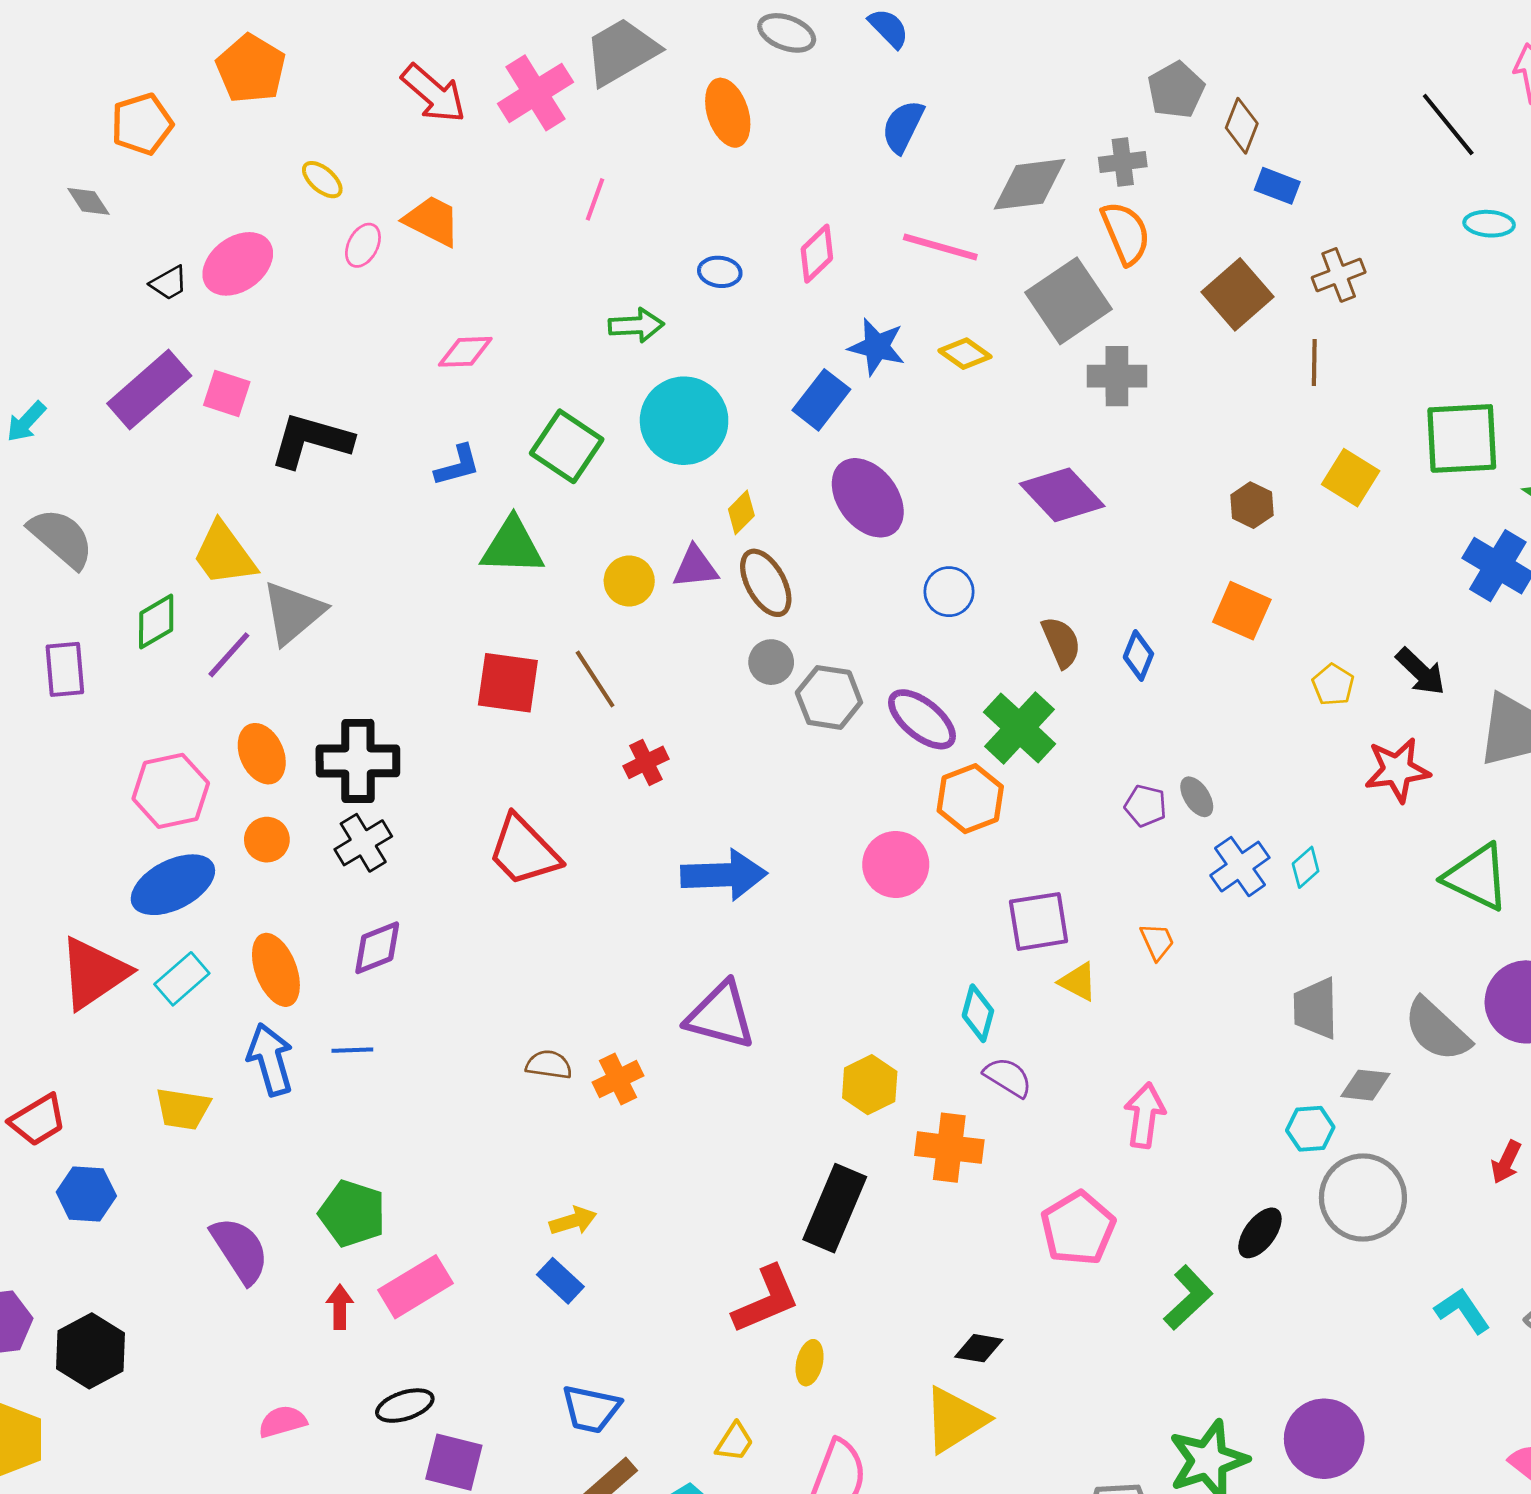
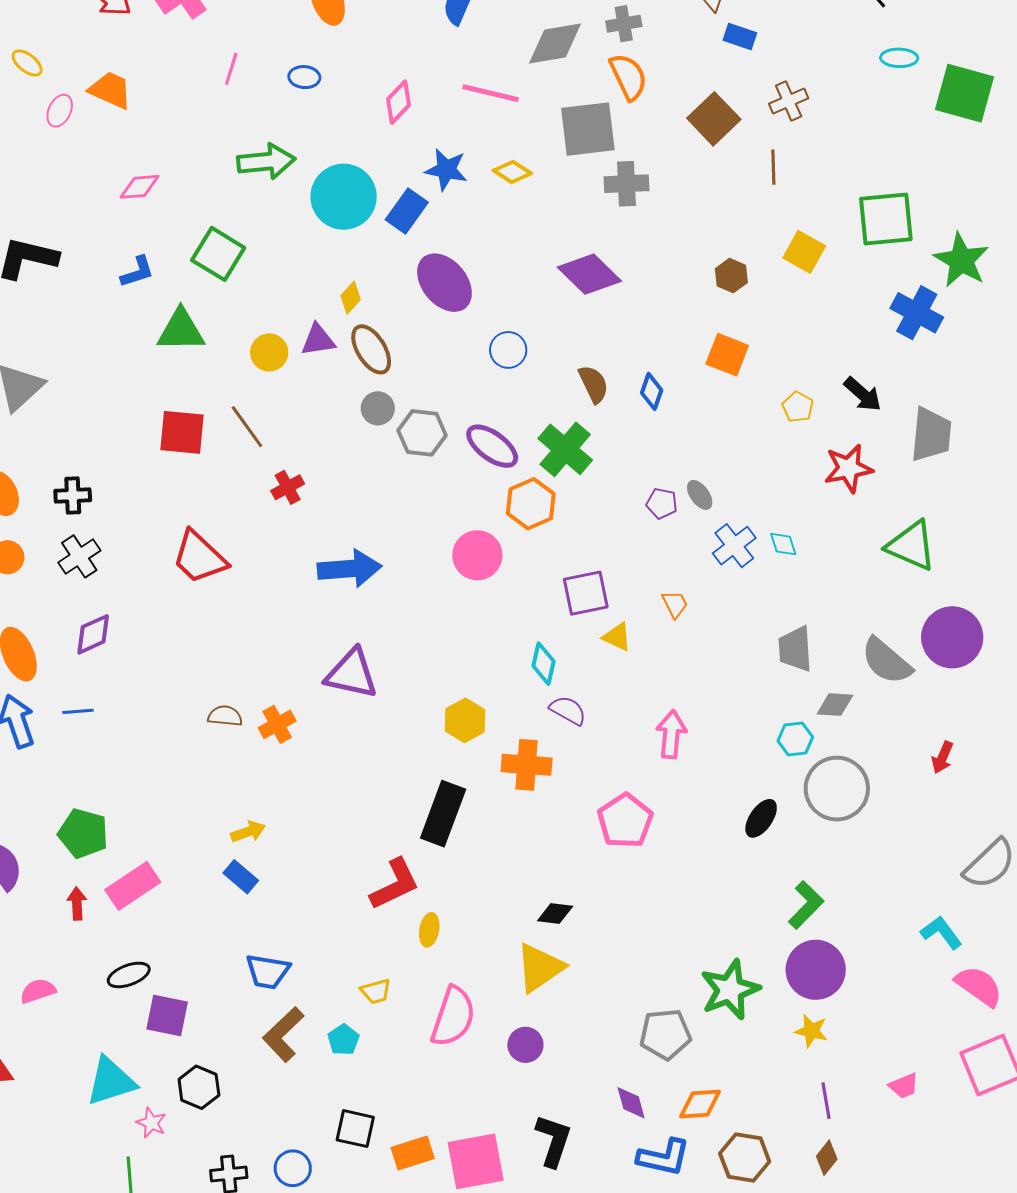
blue ellipse: (720, 272) -> (304, 77), moved
gray square: (1069, 301) -> (588, 129), turned 30
green arrow: (636, 325) -> (266, 161), size x1.4
cyan circle: (684, 421) -> (344, 197), moved
black cross: (358, 761) -> (73, 496), size x0.6
cyan diamond: (1306, 867) -> (783, 544), turned -64
green L-shape: (1188, 1298) -> (806, 905), moved
cyan L-shape: (1462, 1311) -> (941, 932), moved
yellow trapezoid: (735, 1442) -> (376, 991), turned 44

